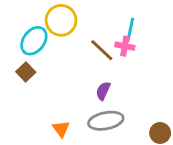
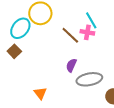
cyan line: (130, 30) -> (91, 20), turned -42
gray ellipse: (106, 121) -> (89, 79), moved

